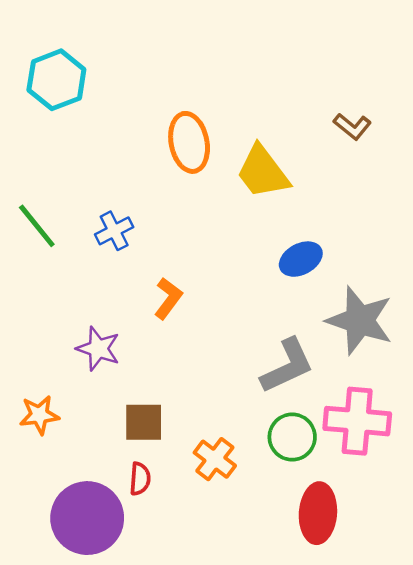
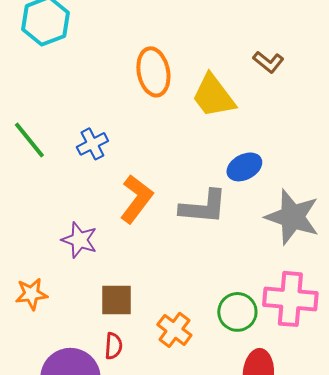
brown L-shape: (352, 126) -> (268, 62), moved
orange L-shape: (168, 298) -> (136, 199), size x1.4
gray L-shape: (287, 366) -> (203, 207), moved, turned 30

